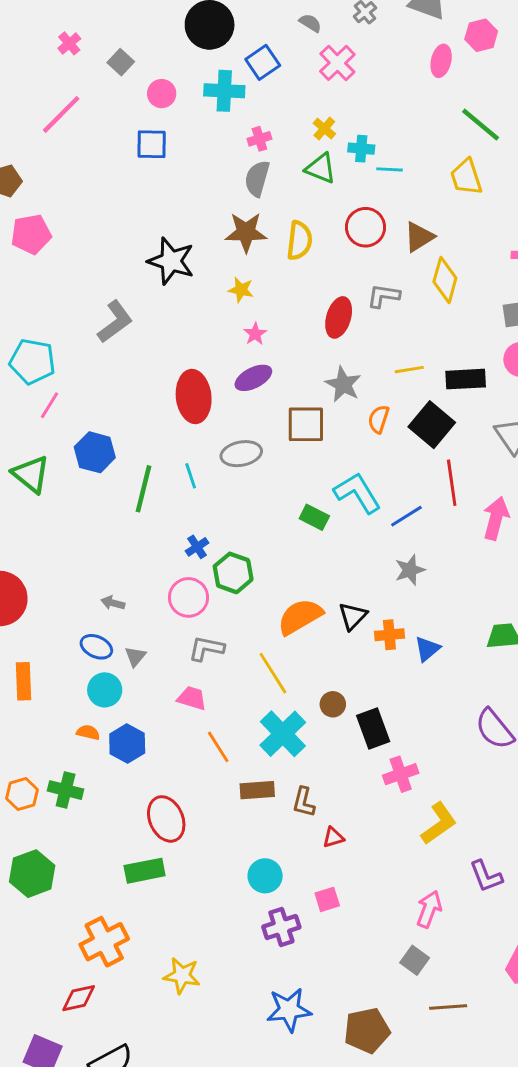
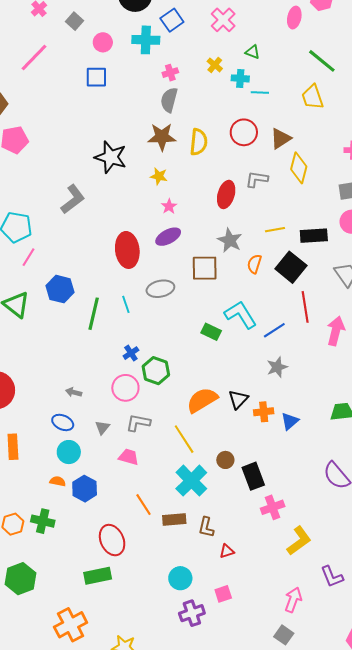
green triangle: (321, 168) -> (253, 52), moved, size x0.7
gray triangle: (135, 656) -> (102, 427), moved
orange line: (218, 747) -> (144, 505), moved

